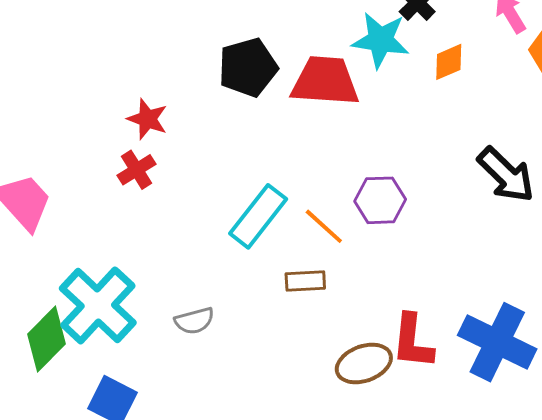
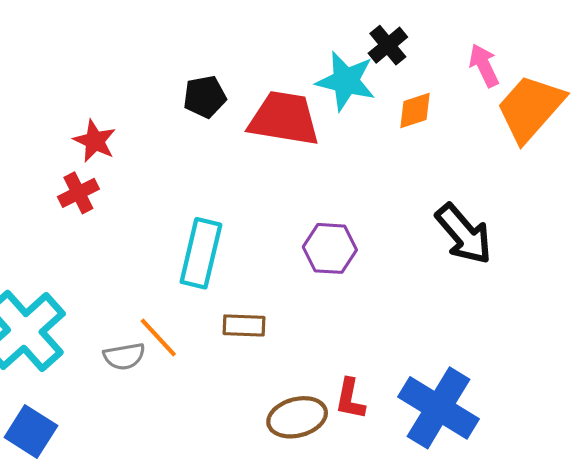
black pentagon: (248, 67) -> (205, 97), size x0.7
cyan rectangle: (258, 216) -> (201, 253), turned -30
orange line: (324, 226) -> (158, 337), moved
red L-shape: (412, 341) -> (350, 399), size x0.7

